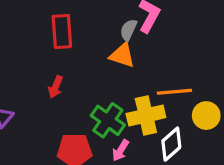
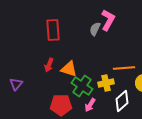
orange triangle: (122, 55) -> (69, 69), moved
yellow cross: (146, 116) -> (106, 83), size x0.7

